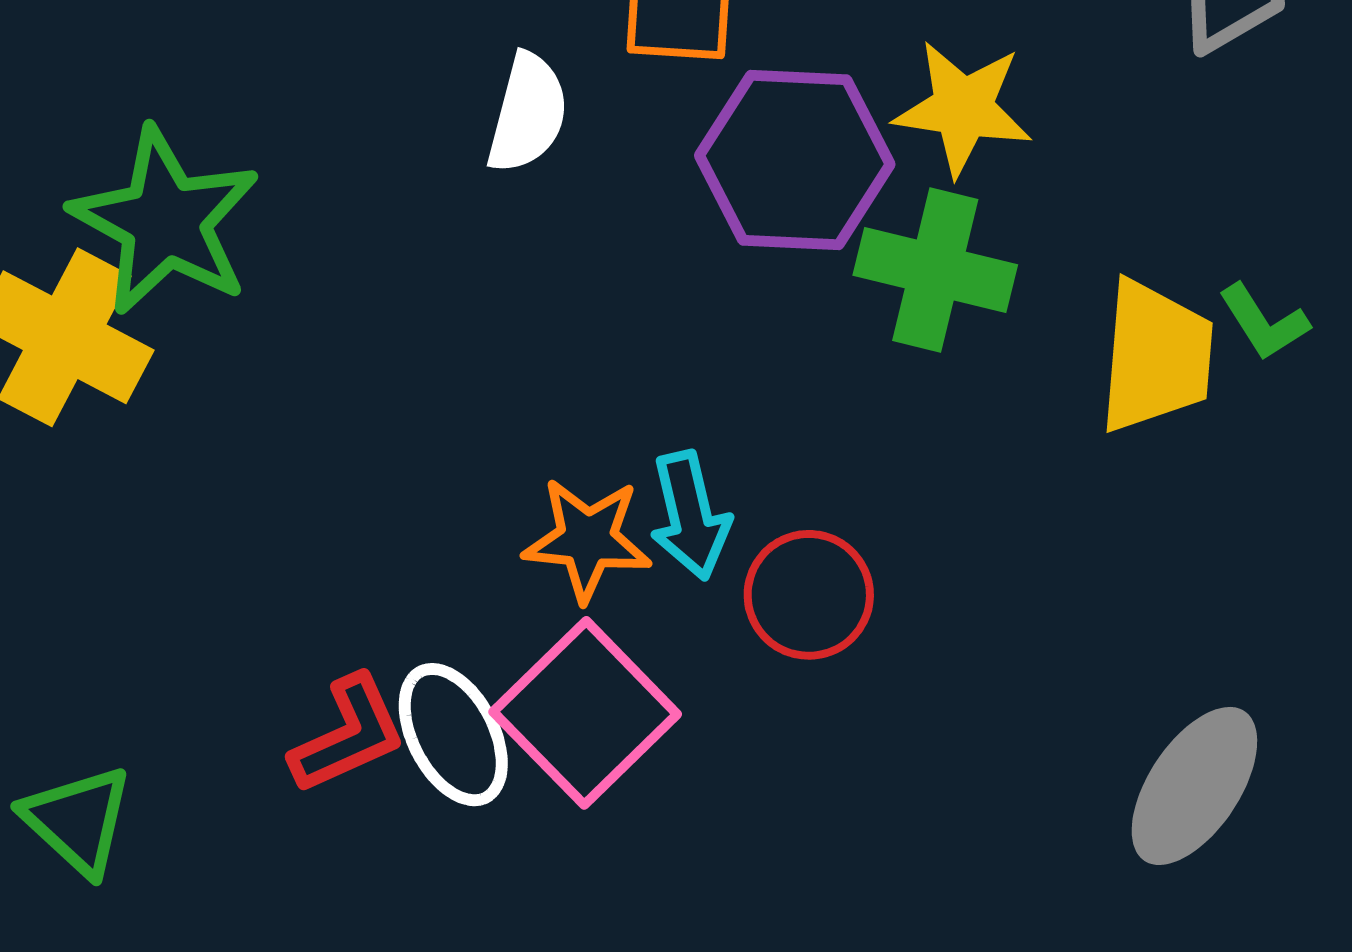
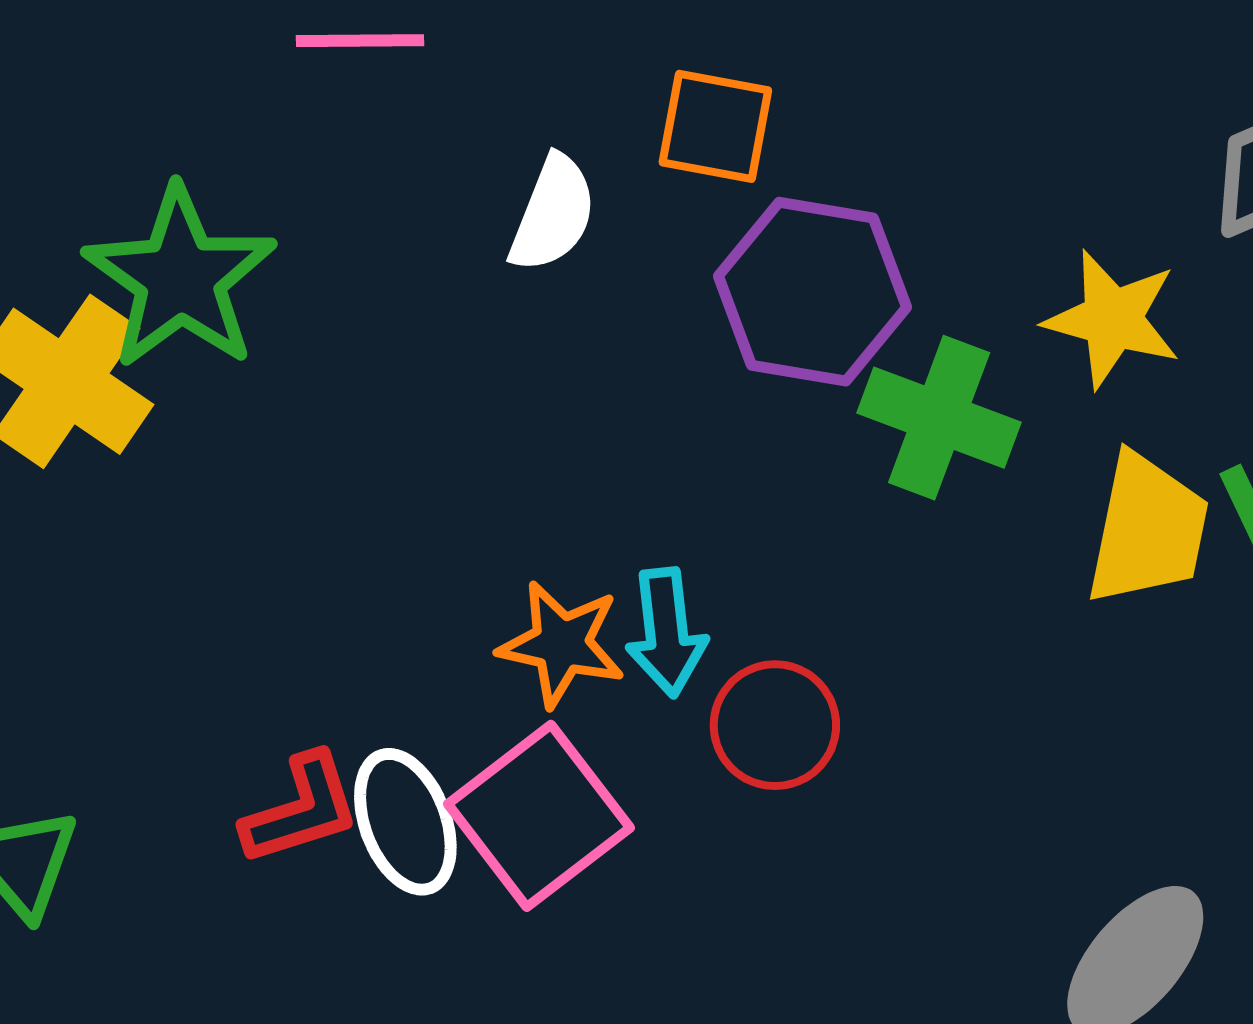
yellow star: (963, 108) -> (1112, 319), moved

